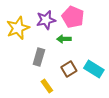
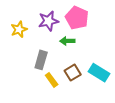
yellow star: (18, 28) -> (19, 29), size x0.7
yellow rectangle: (47, 86) -> (52, 80), moved

